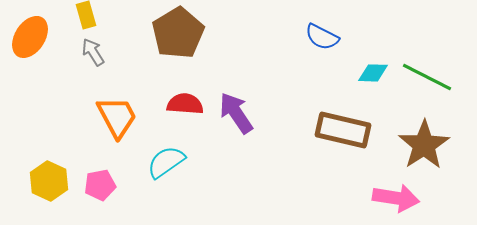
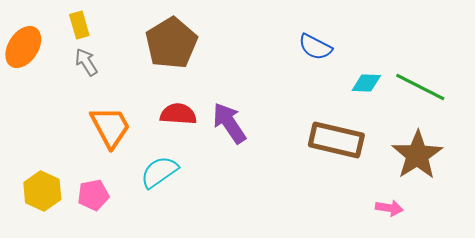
pink arrow: (396, 198) -> (389, 208), size x0.6

